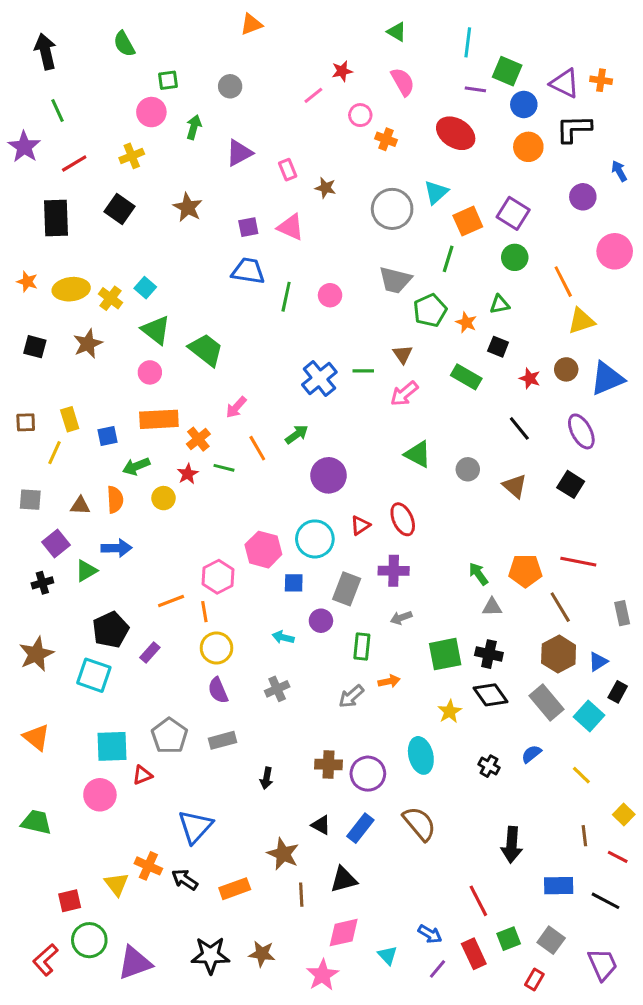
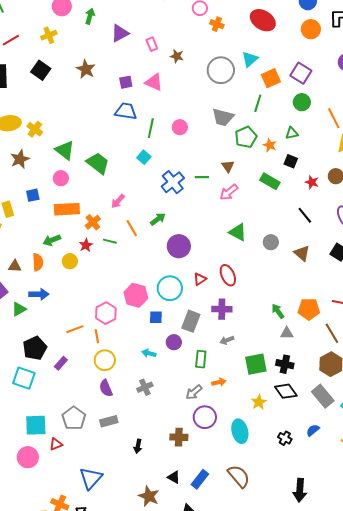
cyan square: (145, 288) -> (144, 157), moved
blue square: (107, 436) -> (33, 195), moved
purple circle: (368, 774) -> (205, 417), moved

